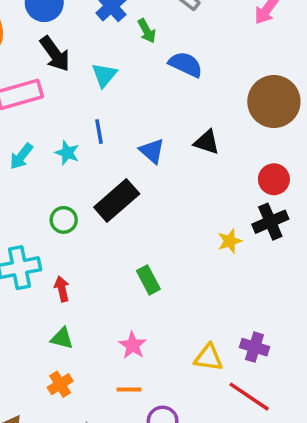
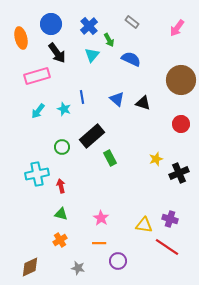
cyan triangle: (104, 75) -> (92, 55), moved
blue triangle: (152, 151) -> (117, 99), moved
black cross: (270, 222) -> (179, 173), moved
green rectangle: (148, 280) -> (110, 158), moved

